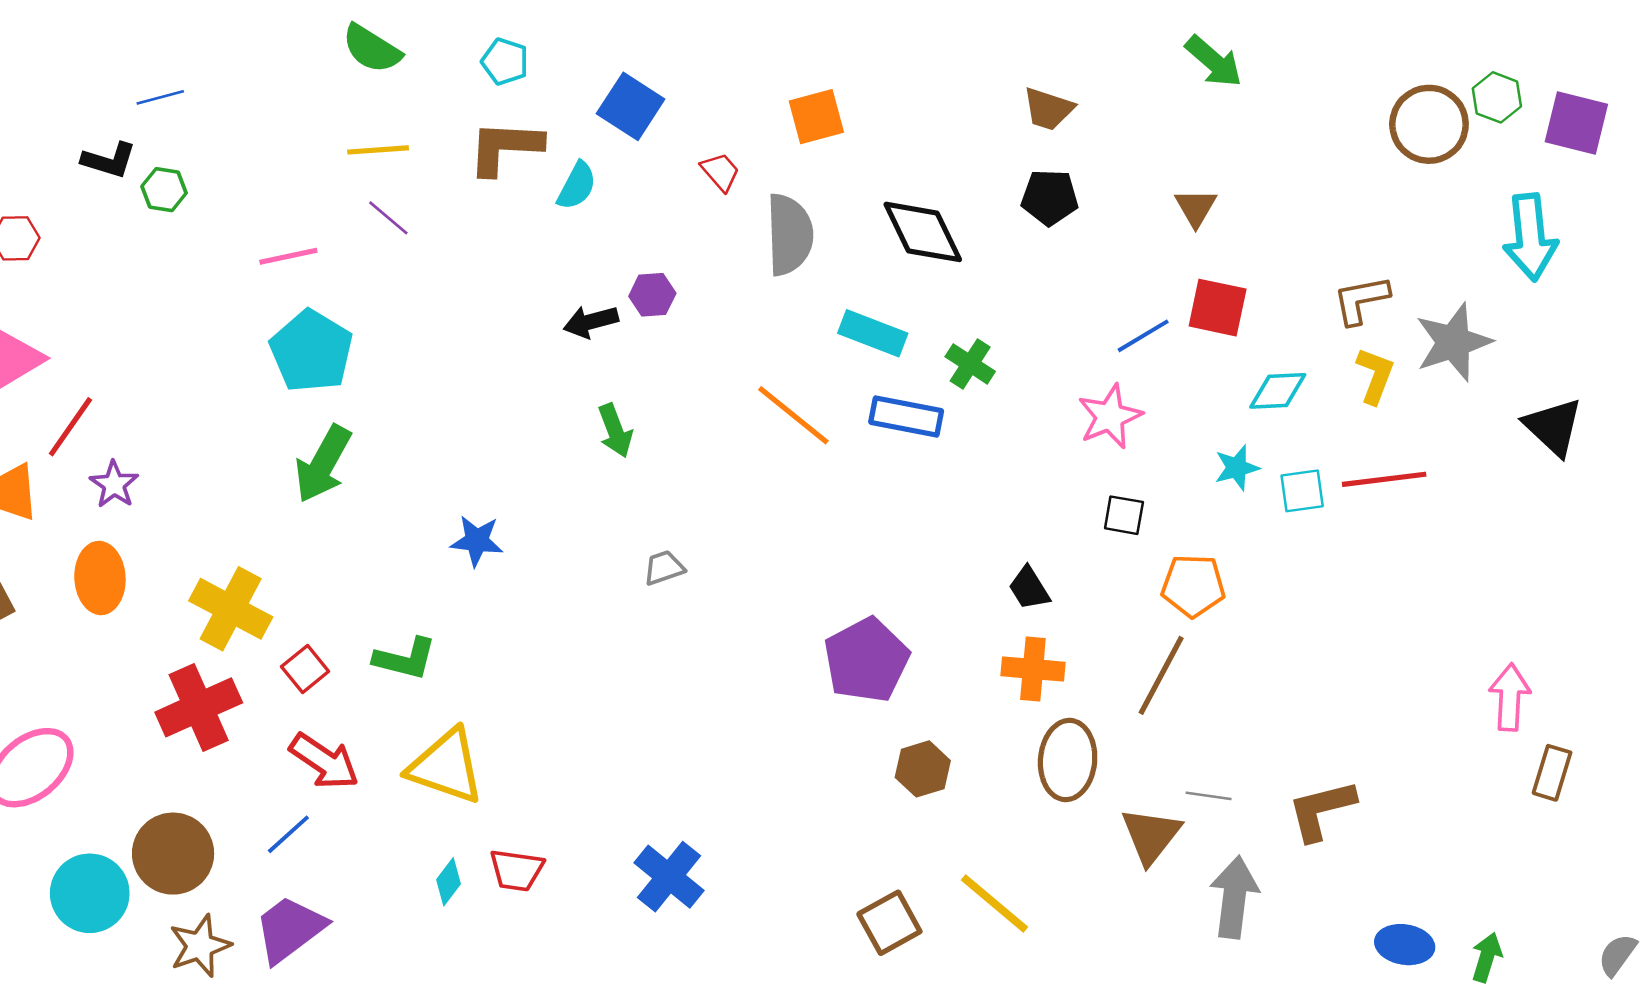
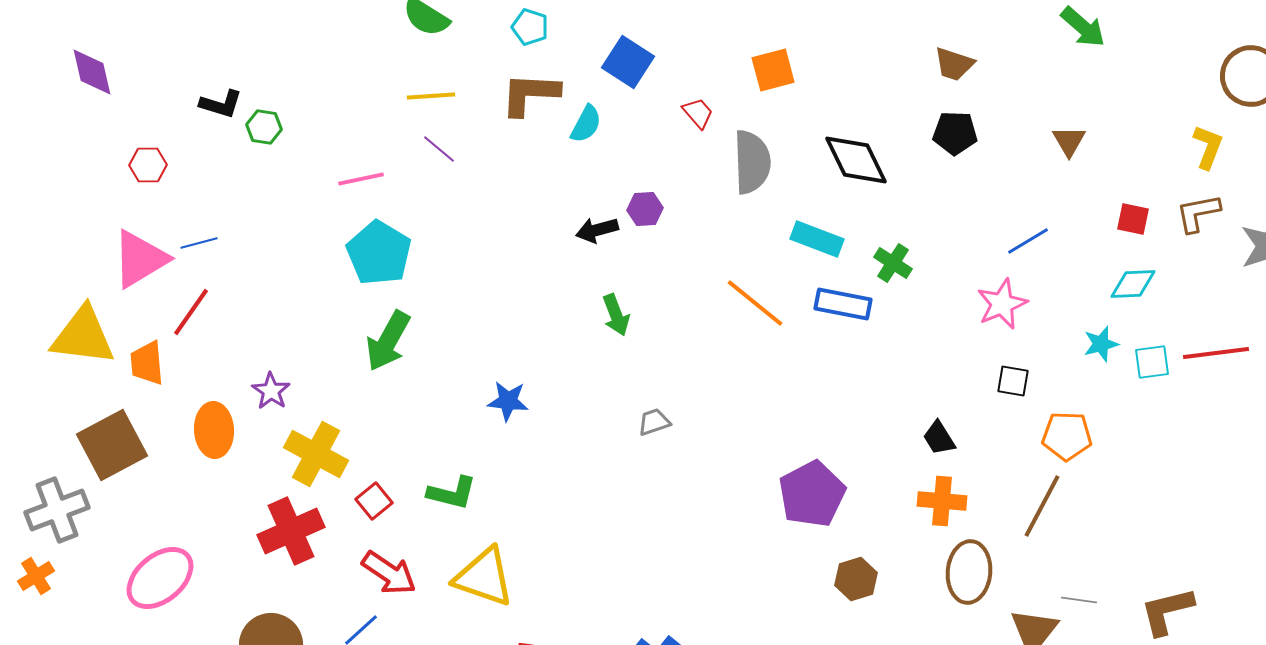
blue line: (160, 97) -> (199, 243), moved
red square: (1218, 308) -> (1133, 219), moved, size x0.7
yellow L-shape: (1375, 376) -> (1208, 147), moved
purple star: (114, 484) -> (271, 391), moved

